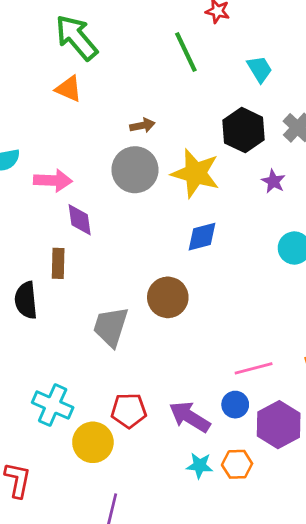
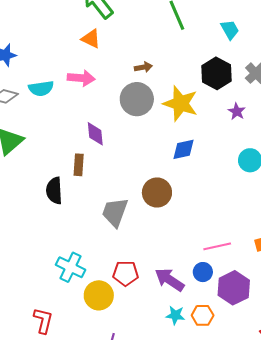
pink arrow: (53, 180) -> (81, 78), moved

